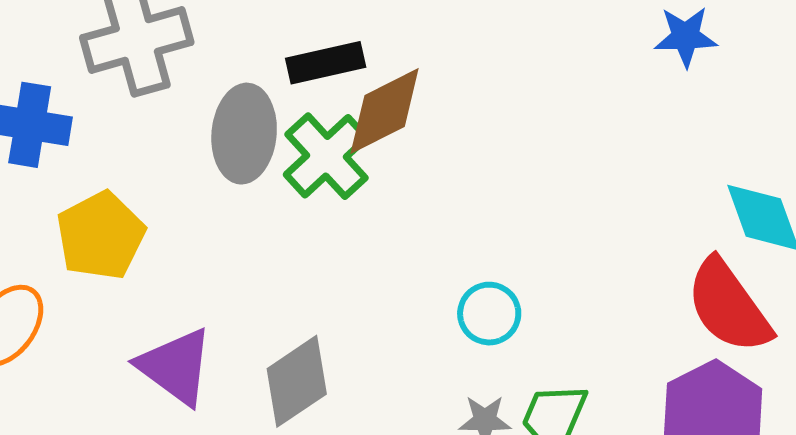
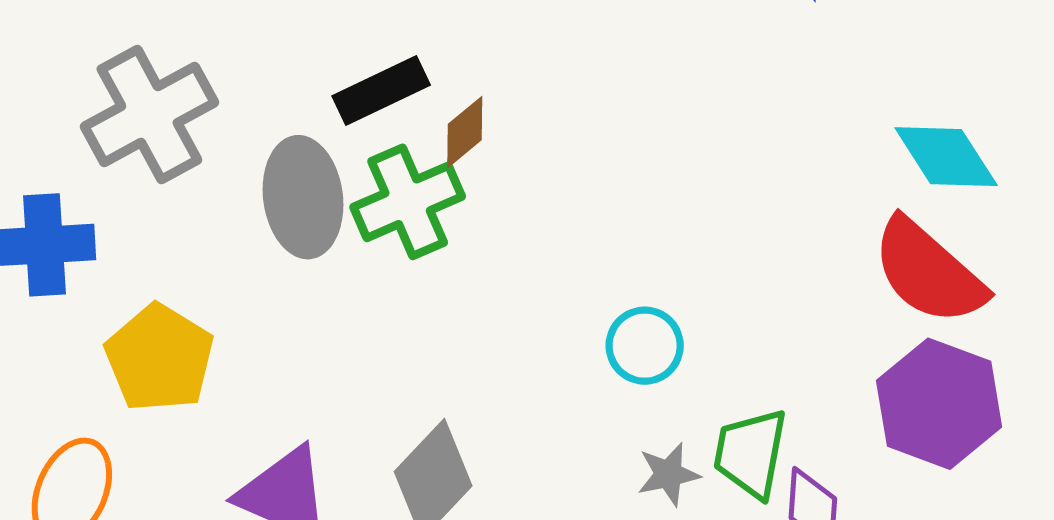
brown diamond: (385, 111) -> (465, 132), size x0.6
green cross: (326, 156) -> (408, 202), turned 32

